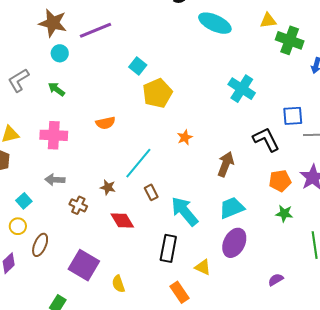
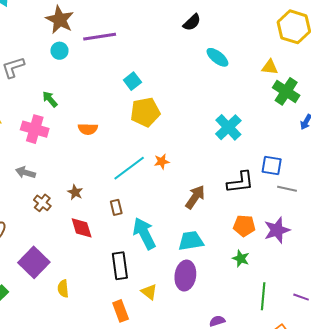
cyan ellipse: (215, 23) -> (217, 57), size x0.7
green arrow: (56, 89) -> (50, 99), moved
black L-shape: (266, 139) -> (240, 182), turned 96
cyan line: (138, 163) -> (129, 168), moved
purple ellipse: (234, 243) -> (185, 276), turned -32
black rectangle: (168, 248) -> (120, 266), turned -32

